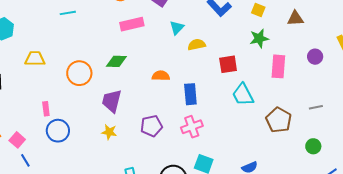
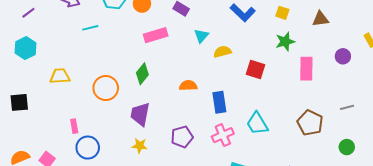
green diamond: (116, 61) -> (142, 74), turned -50
red square: (228, 64) -> (255, 70), turned 30
cyan trapezoid: (243, 95) -> (257, 124), moved

